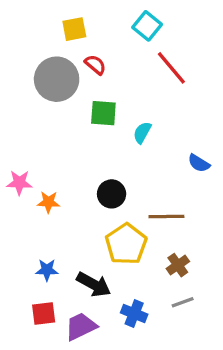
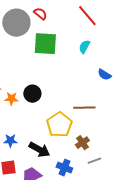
green square: (103, 113) -> (45, 44), size x1.4
cyan semicircle: (142, 133) -> (84, 47), moved
black circle: (112, 194) -> (32, 94), moved
brown cross: (178, 265) -> (82, 143), moved

